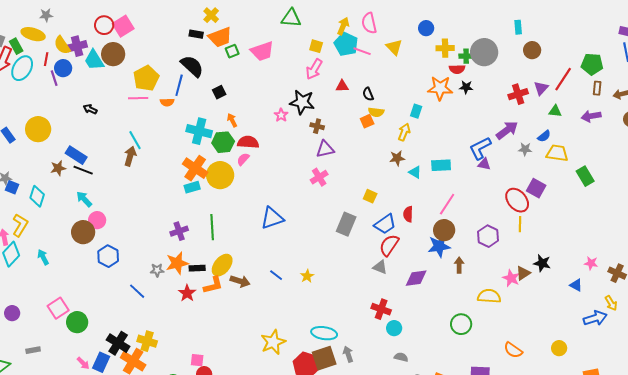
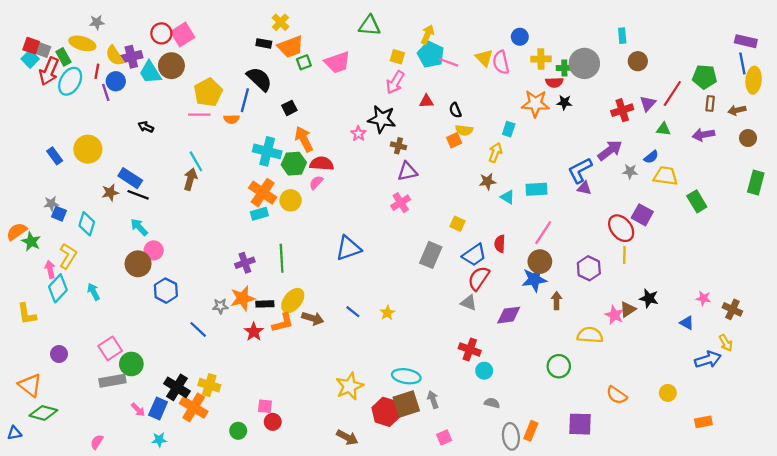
pink semicircle: (369, 23) -> (501, 62), moved
orange arrow: (232, 120) -> (304, 139), size x1.6
yellow circle: (220, 175) -> (291, 200), size x0.7
gray rectangle: (33, 350) -> (112, 381), moved, size x1.6

